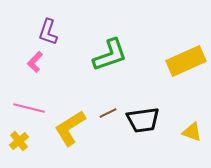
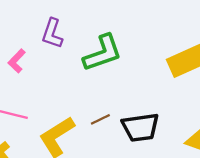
purple L-shape: (48, 32) -> (52, 33), moved

